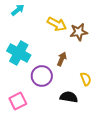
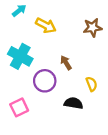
yellow arrow: (57, 24) -> (46, 25), moved
brown star: (79, 32) -> (93, 28), moved
brown arrow: (62, 59) -> (66, 63), turned -56

